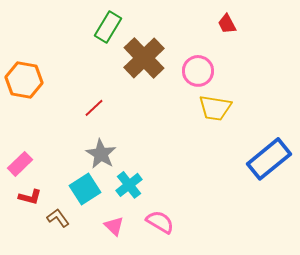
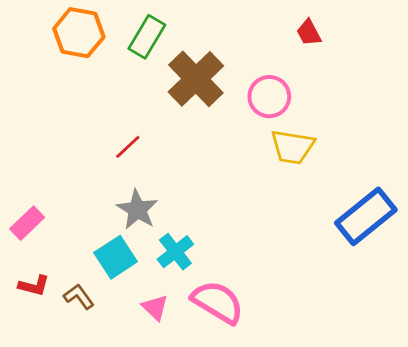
orange hexagon: (24, 80) -> (79, 33), moved
red L-shape: (30, 197) -> (34, 286), moved
pink semicircle: (160, 222) -> (218, 302), size x1.4

